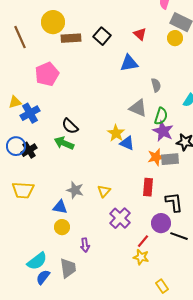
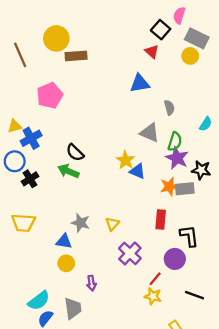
black square: (102, 36) -> (161, 30), moved
blue circle: (16, 146) -> (15, 161), moved
black line: (179, 236) -> (195, 295), moved

